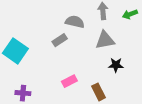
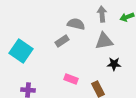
pink rectangle: (69, 81) -> (71, 79), turned 48

